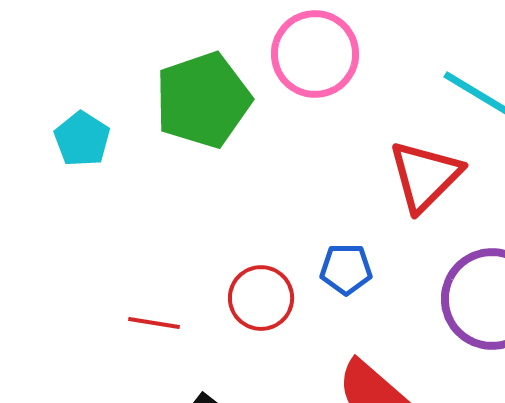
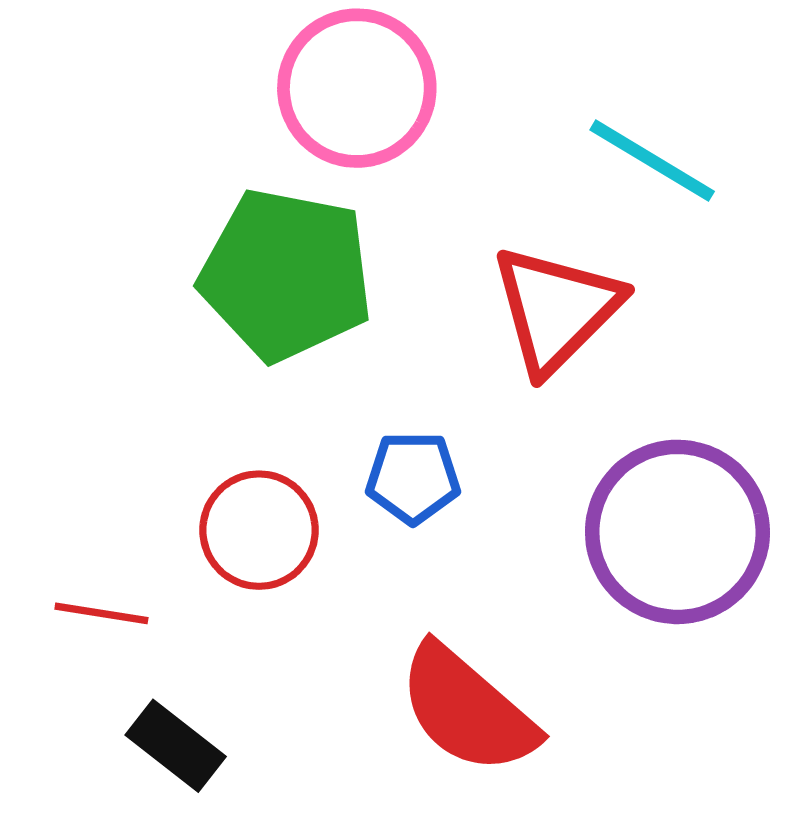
green pentagon: (203, 100) -> (286, 275), moved, turned 30
red line: (154, 323) -> (101, 613), moved

